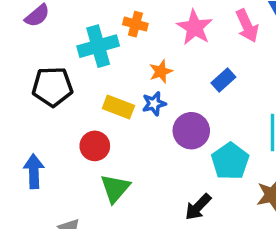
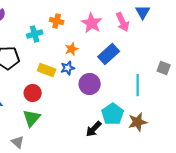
cyan cross: (98, 46) -> (35, 34), size x0.7
blue rectangle: (223, 80) -> (109, 54), size x1.5
cyan pentagon: (230, 161) -> (113, 114), moved
green triangle: (115, 188) -> (32, 118), moved

